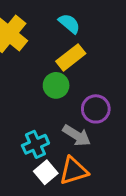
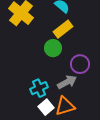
gray arrow: (77, 135) -> (67, 82), turned -60

